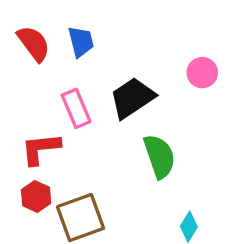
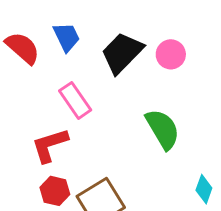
pink circle: (202, 73) -> (171, 54), moved
black trapezoid: (132, 98) -> (122, 53), moved

